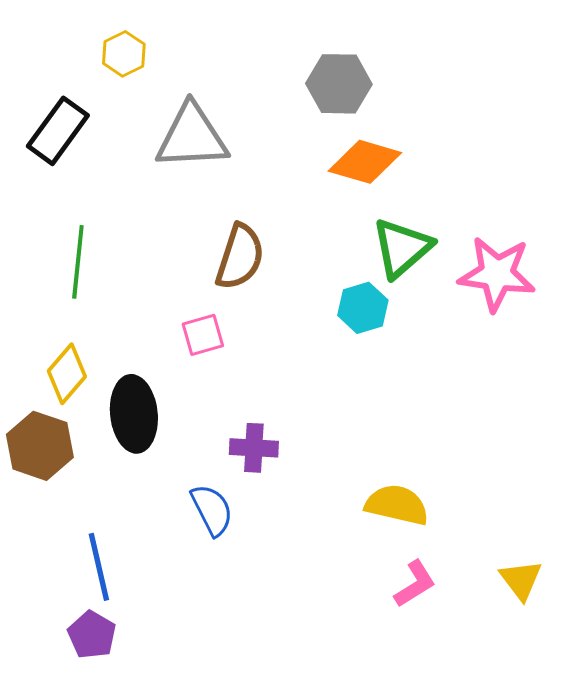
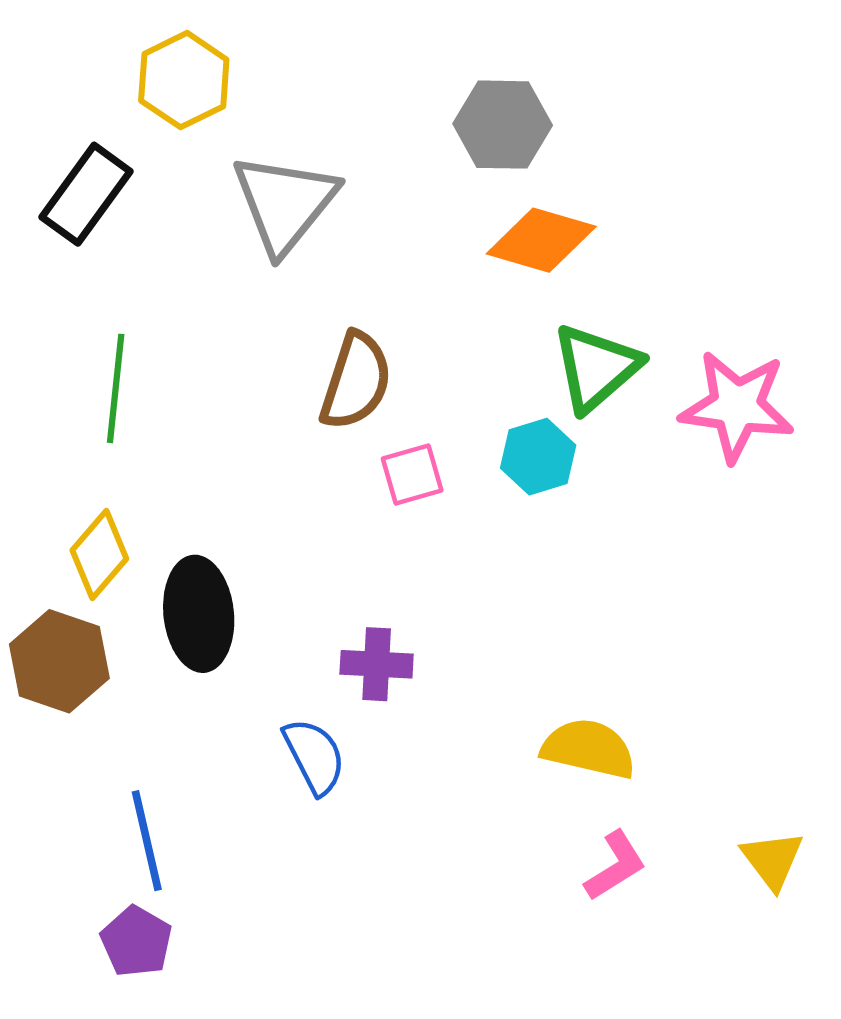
yellow hexagon: (124, 54) -> (184, 80), size x1.4
gray triangle: (192, 137) -> (285, 203), turned -48
pink square: (203, 335) -> (412, 474), moved

